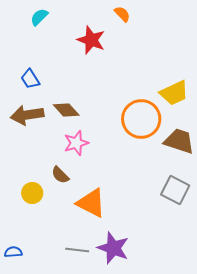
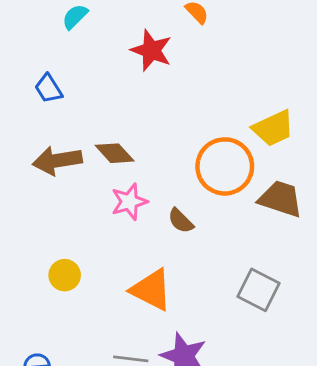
blue trapezoid: (30, 79) -> (48, 89), moved
brown semicircle: (60, 175) -> (181, 221), moved
gray square: (175, 190) -> (259, 290), moved

